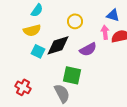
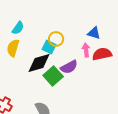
yellow semicircle: (32, 30) -> (13, 48), turned 120
cyan square: (38, 51) -> (49, 47), moved
green square: (72, 75) -> (53, 76), moved, turned 36

